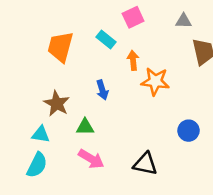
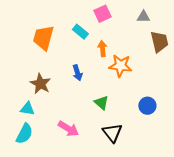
green triangle: (85, 127) -> (101, 103), moved, turned 42
black triangle: (145, 164) -> (112, 133), turned 40

